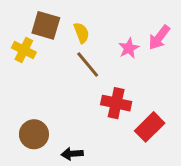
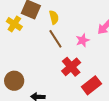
pink star: (129, 48) -> (83, 40), moved
red cross: (116, 103) -> (71, 67), turned 30

